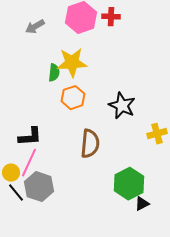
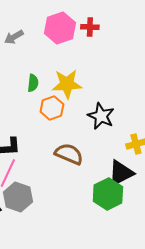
yellow star: (72, 63) -> (67, 84), moved
brown semicircle: (90, 144) -> (69, 154), turned -72
black triangle: (142, 204) -> (121, 173), moved, size x1.8

